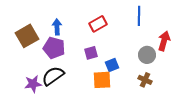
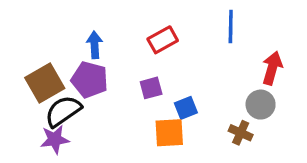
brown square: (27, 36) -> (45, 83), moved
gray circle: (147, 55) -> (261, 105), moved
black semicircle: (53, 76) -> (63, 111), moved

